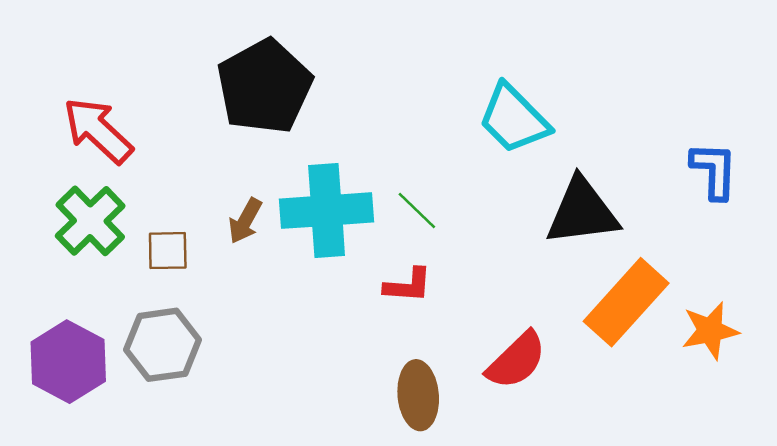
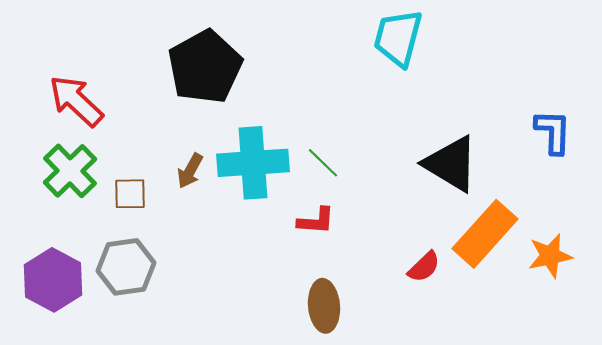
cyan trapezoid: (514, 119) -> (398, 38), moved, turned 60
black triangle: (582, 212) -> (451, 164), turned 38
red semicircle: (516, 360) -> (424, 267), moved, size x0.7

